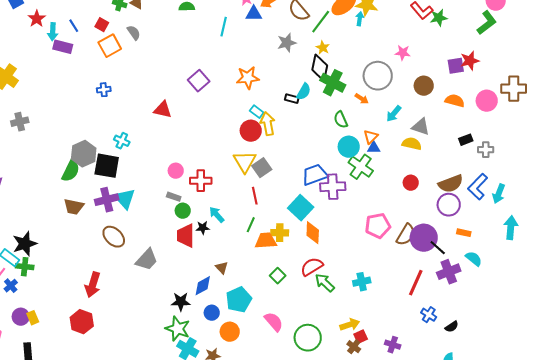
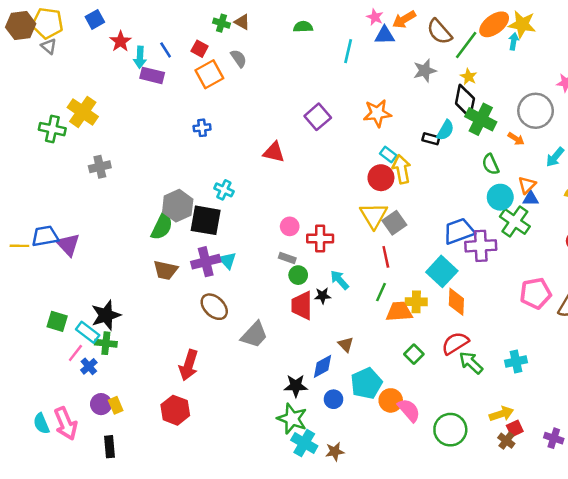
cyan triangle: (125, 199) -> (228, 260), size x0.7
orange circle: (230, 332) -> (391, 400), moved

